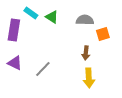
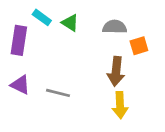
brown arrow: (86, 53) -> (116, 71), size x1.5
gray line: (43, 69) -> (58, 93), turned 60

